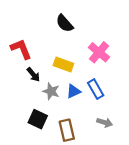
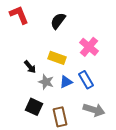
black semicircle: (64, 23) -> (58, 21), turned 78
red L-shape: (21, 49) -> (19, 15), moved
gray arrow: (105, 122) -> (94, 110), size x1.5

